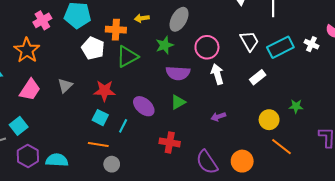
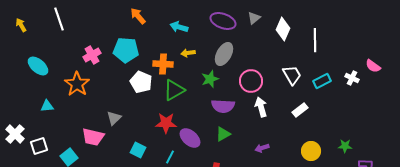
cyan rectangle: (280, 47) -> (322, 81), size x0.7
pink trapezoid: (30, 90) -> (93, 137), moved, turned 70
red star: (104, 91) -> (166, 123), moved
green star: (296, 106) -> (345, 146), moved
cyan square: (100, 118) -> (138, 150), moved

